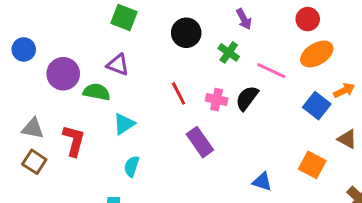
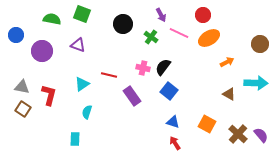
pink line: (271, 71) -> (179, 33), moved
green semicircle: (97, 92) -> (52, 19), moved
red line: (179, 93) -> (109, 75), moved, turned -49
blue square: (317, 106) -> (169, 91), moved
orange square: (312, 165) -> (207, 124), moved

